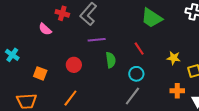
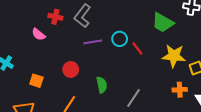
green trapezoid: (152, 18) -> (163, 23), moved
yellow star: (174, 58) -> (174, 56), size x1.6
green semicircle: (111, 60) -> (102, 85), moved
cyan circle: (136, 74) -> (120, 39), moved

